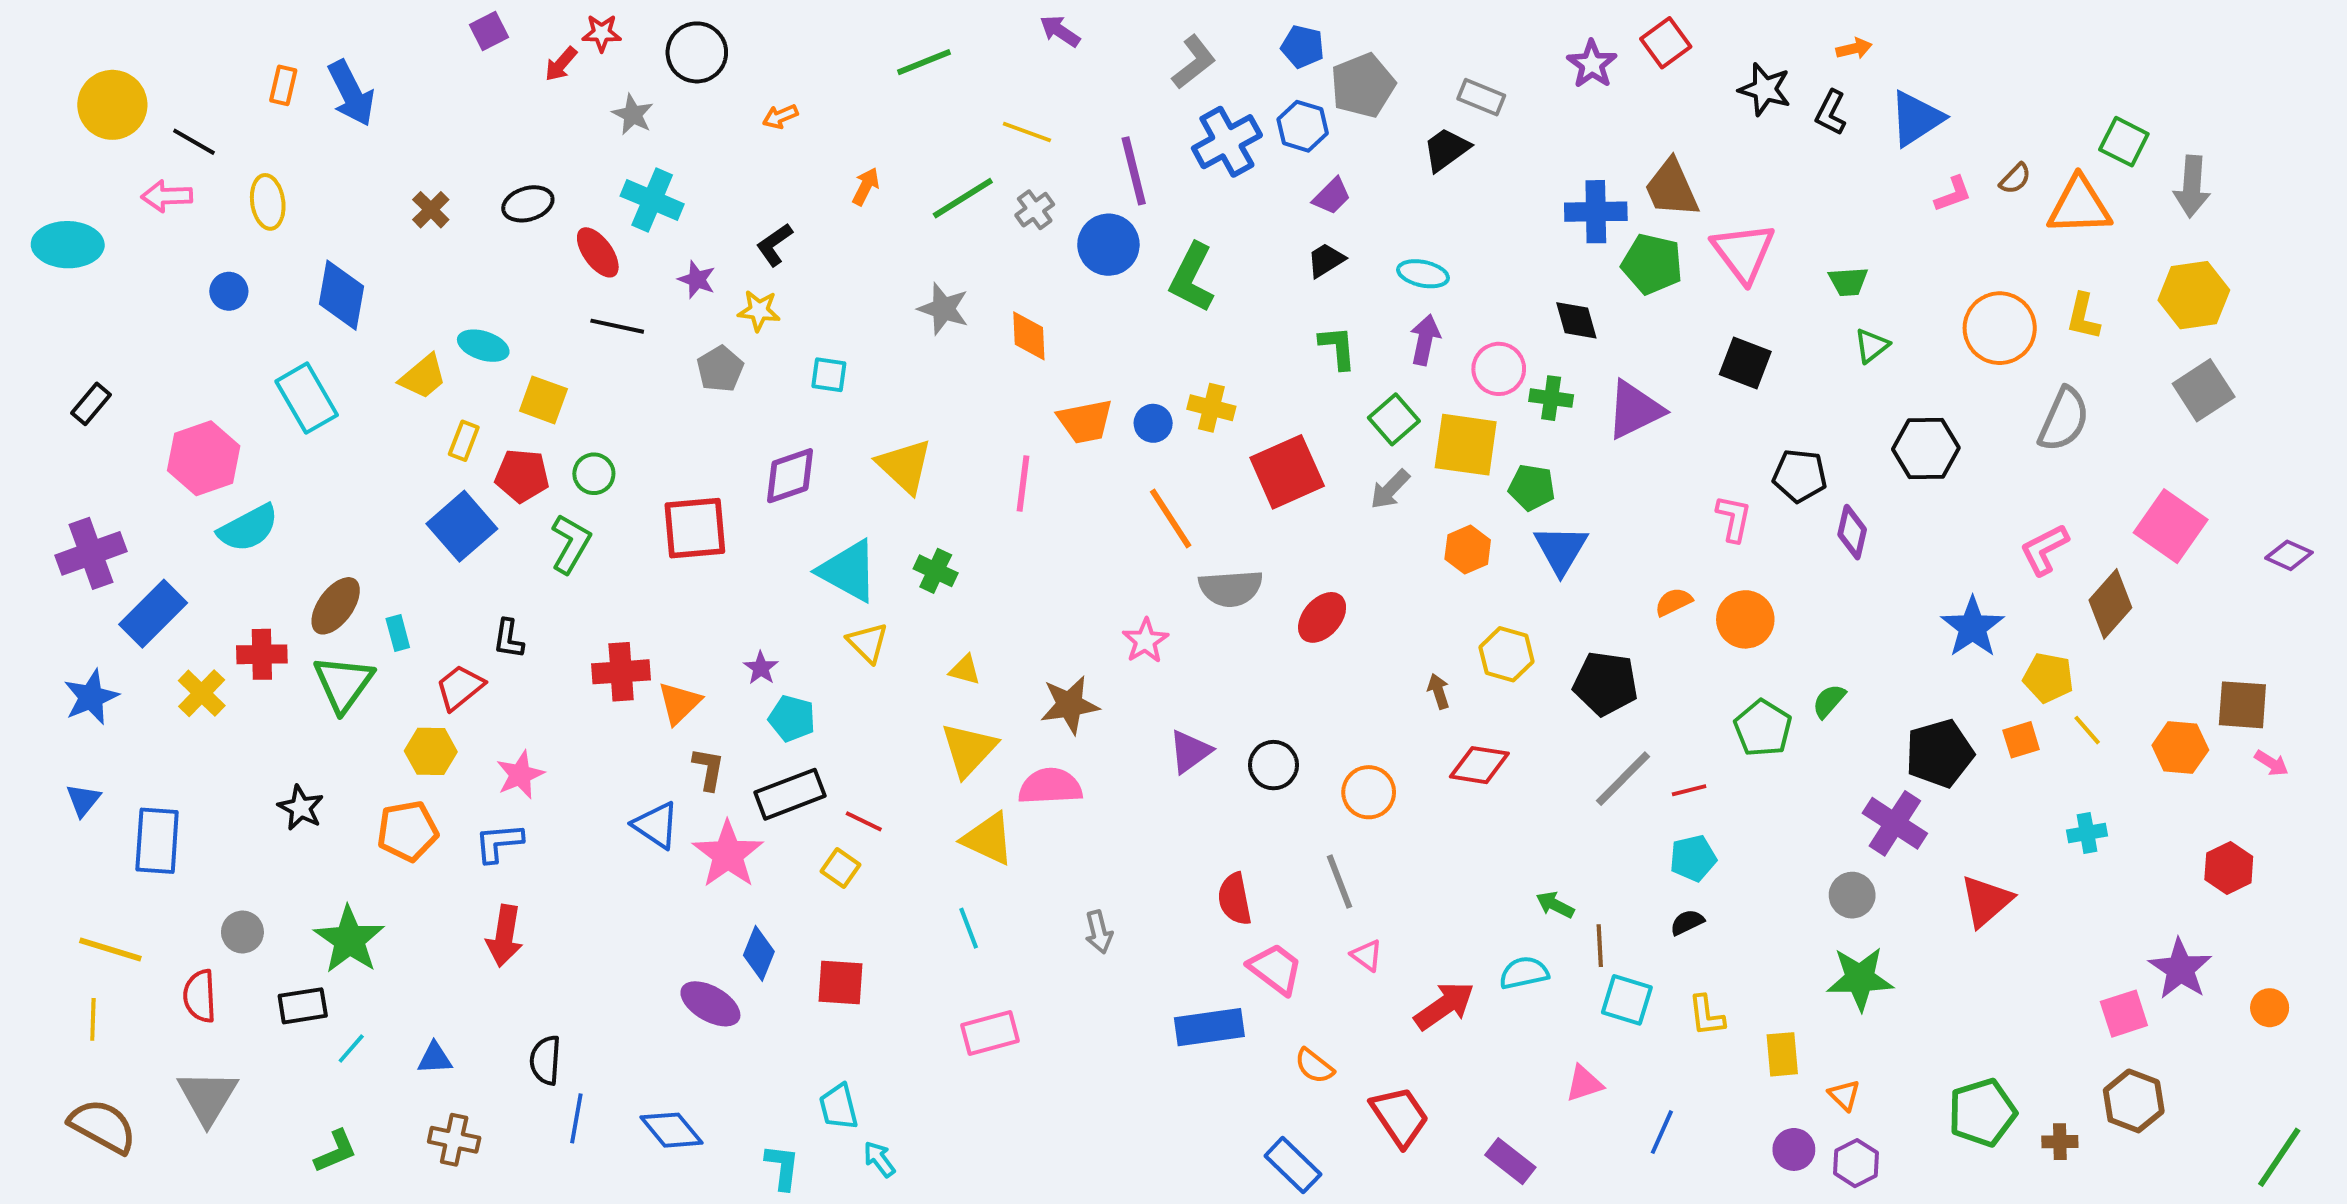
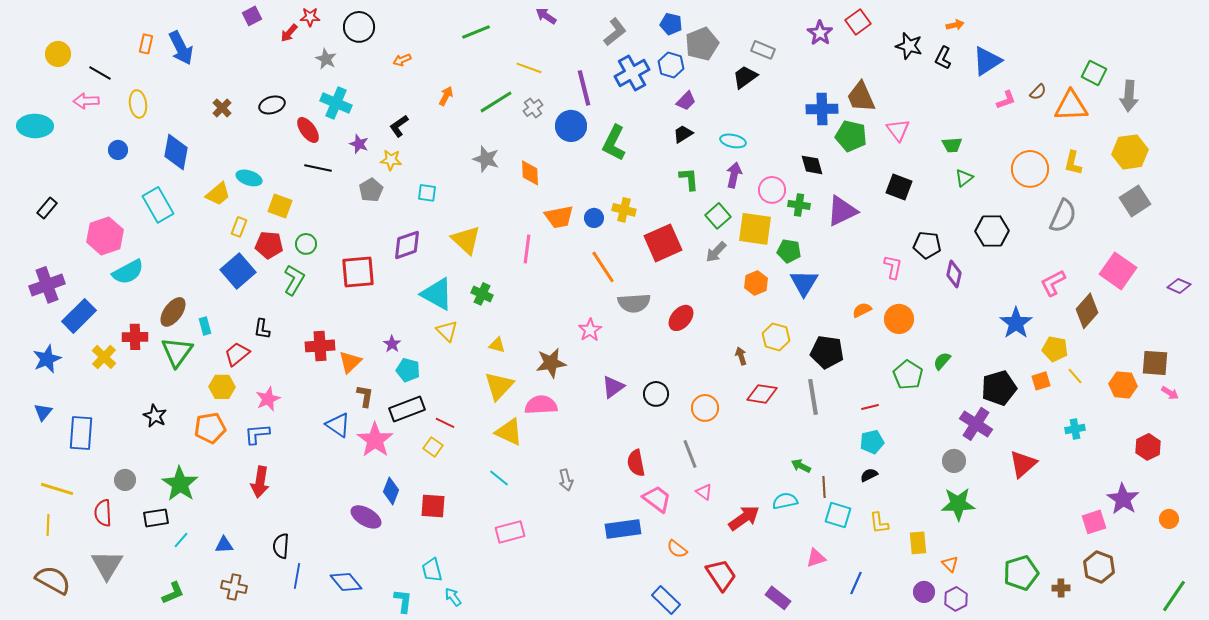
yellow circle: (112, 105) -> (58, 54), size x0.7
pink triangle: (1743, 252) -> (898, 130), size x0.7
gray line: (1623, 779) -> (813, 397), moved, turned -54
cyan line: (969, 928) -> (499, 478), turned -30

